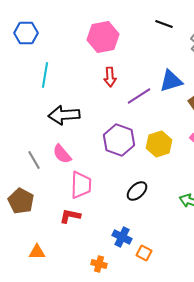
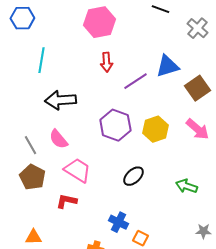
pink trapezoid: (81, 185) -> (77, 170), turned -60
brown pentagon: (21, 201) -> (32, 177), moved

